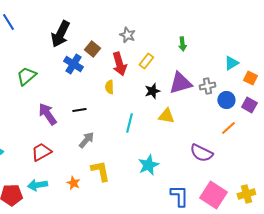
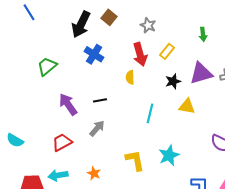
brown square: (92, 49) -> (109, 17), moved
gray arrow: (86, 140) -> (97, 128), moved
yellow L-shape: (100, 171) -> (135, 160), moved

